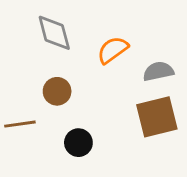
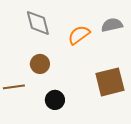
gray semicircle: (158, 71) -> (112, 25), moved

